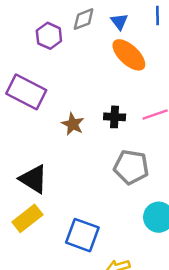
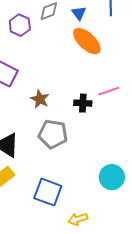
black cross: (115, 117) -> (83, 103), moved
gray pentagon: (131, 167) -> (53, 134), moved

